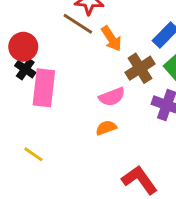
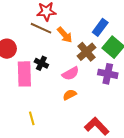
black cross: (25, 69) -> (41, 63), moved
yellow line: (33, 154) -> (32, 118), moved, turned 48

